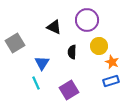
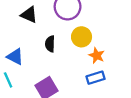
blue triangle: (42, 63) -> (15, 57), turned -35

